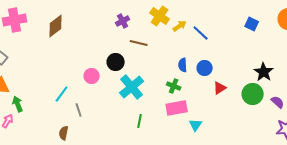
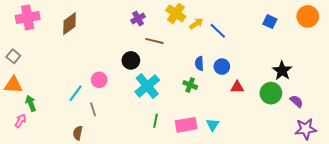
pink circle: (92, 76) -> (99, 80), moved
red triangle: (220, 88) -> (237, 87), turned 32
pink rectangle: (177, 108) -> (186, 125), moved

